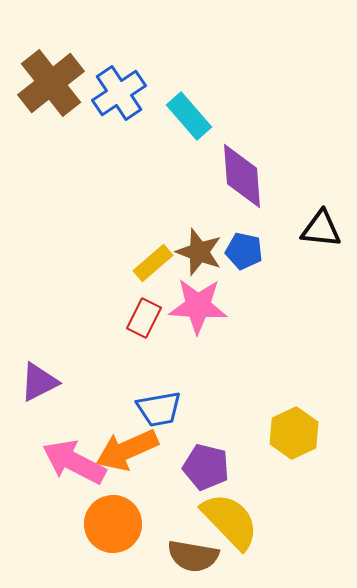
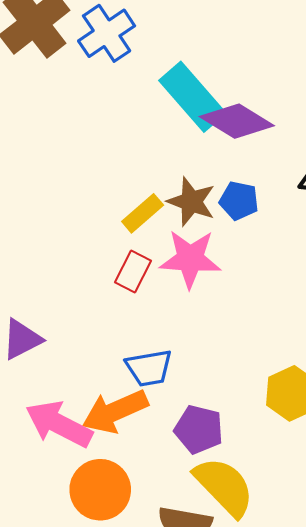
cyan rectangle: (189, 116) -> (192, 97), moved, size x1.4
purple diamond: (242, 176) -> (237, 121), turned -54

